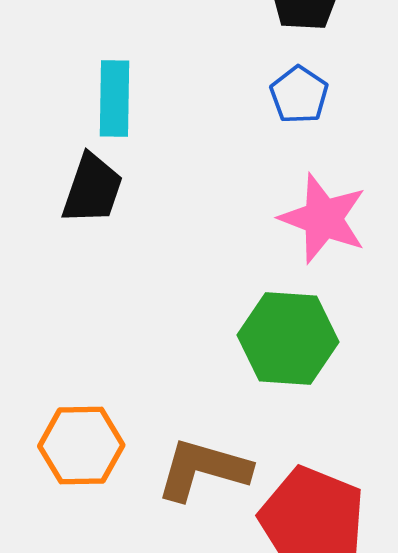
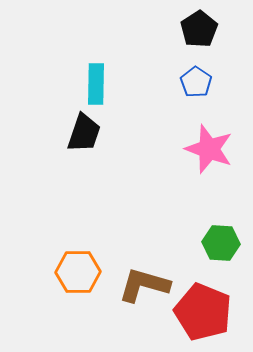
green hexagon: (288, 338) -> (221, 243), moved, size x0.7

